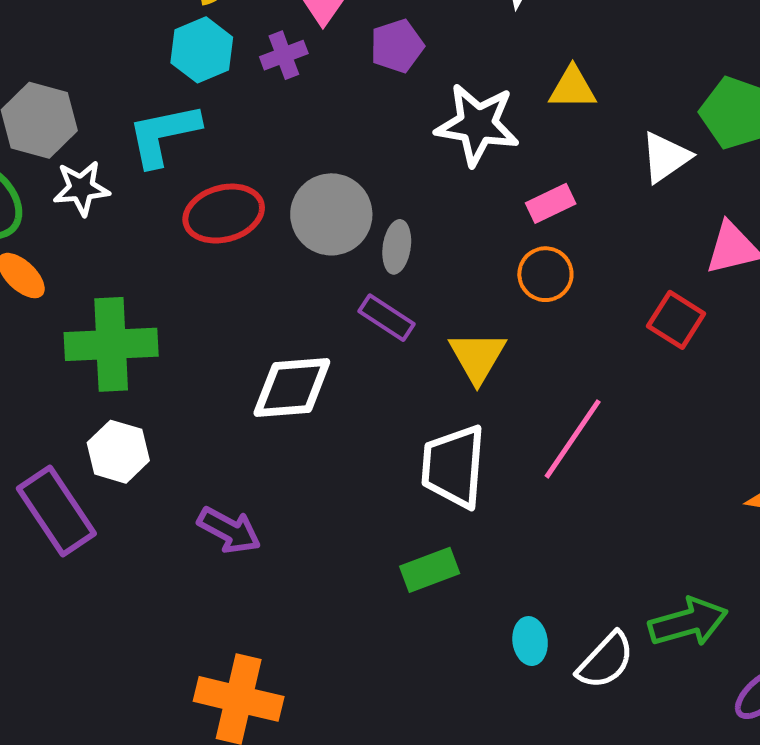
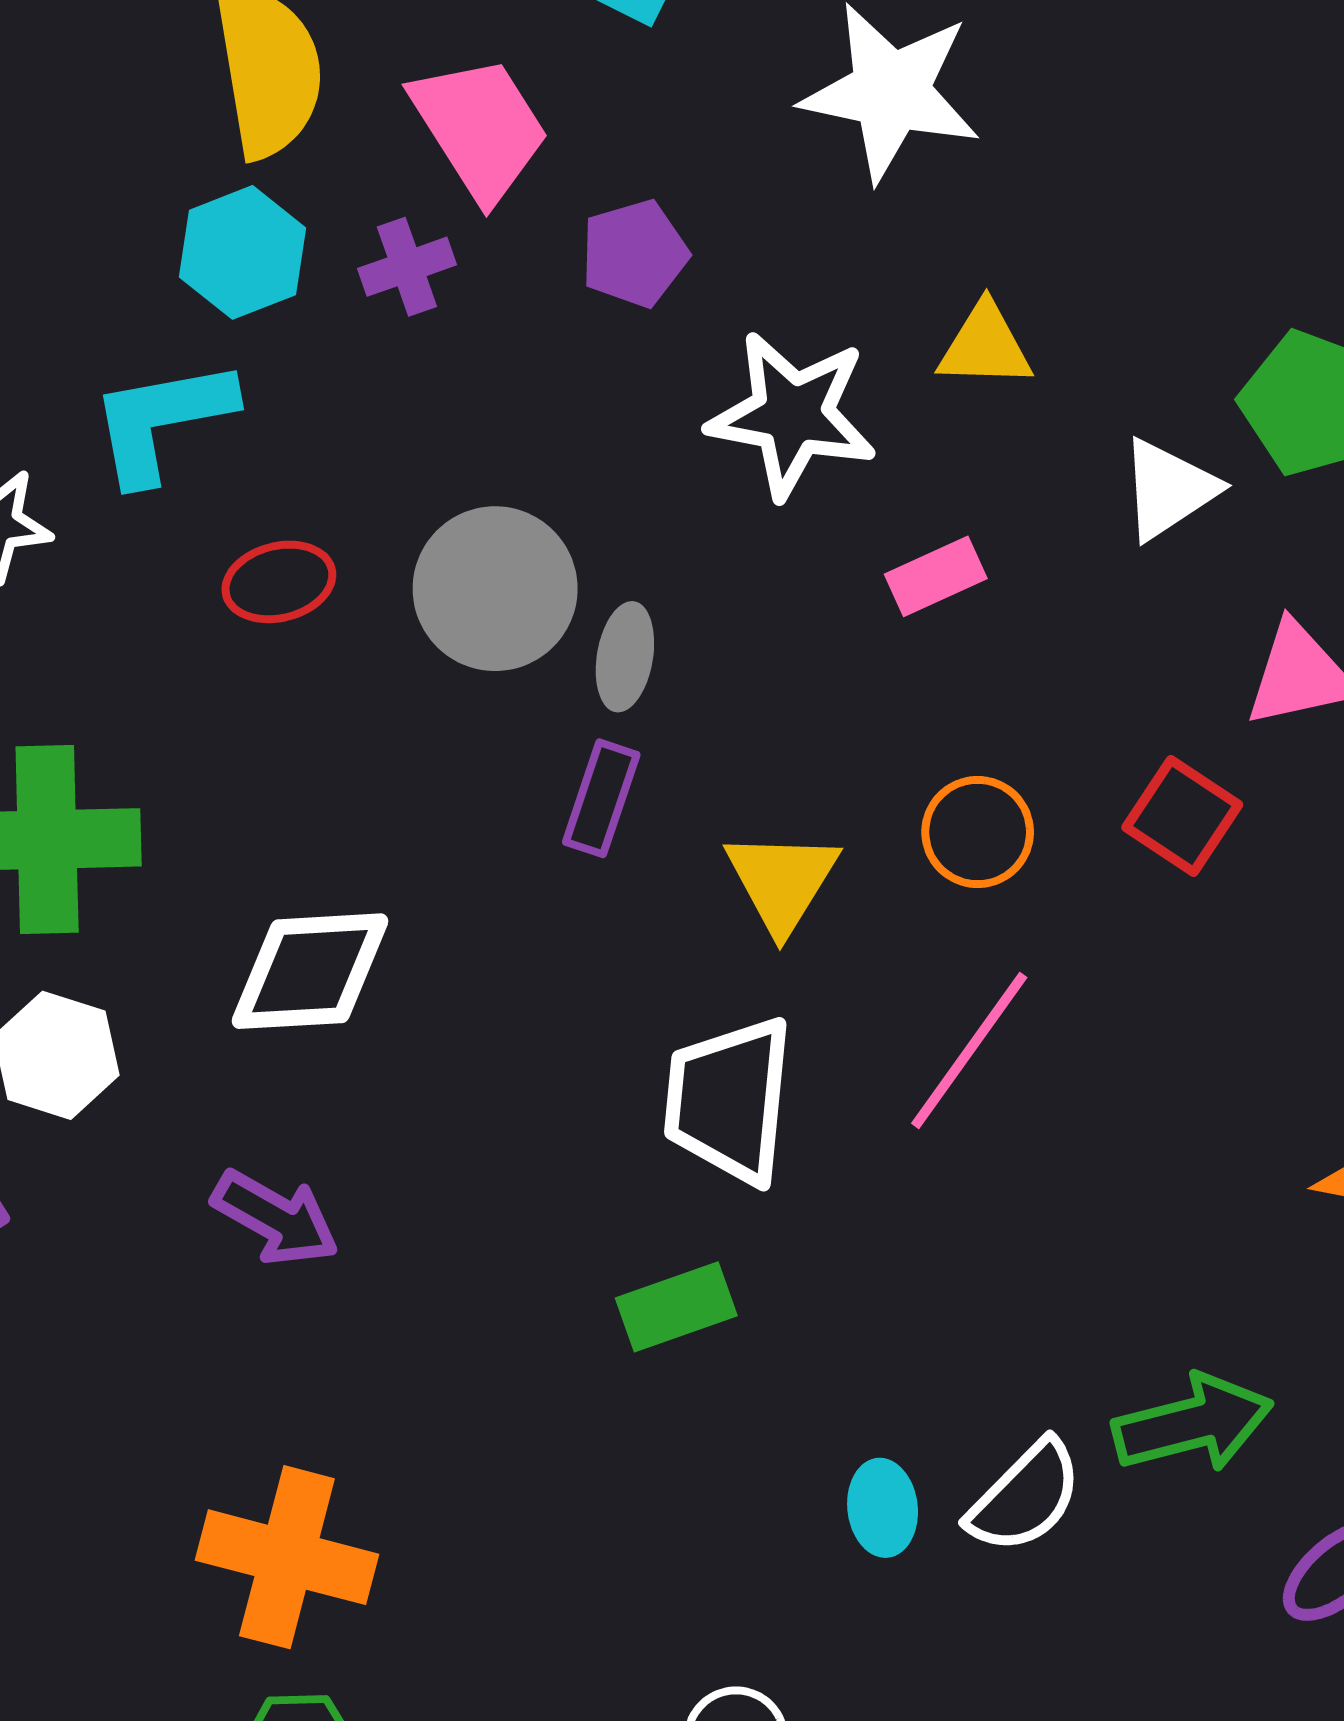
red ellipse: (224, 214) -> (279, 582), size x0.7
orange circle: (545, 274) -> (978, 832), moved
purple rectangle: (387, 318) -> (601, 798), turned 74
white diamond: (292, 388) -> (310, 971), moved
cyan ellipse: (530, 641) -> (883, 1508), moved

